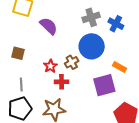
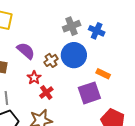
purple semicircle: (49, 26) -> (26, 51), moved
brown cross: (72, 62) -> (51, 60), moved
red cross: (62, 82) -> (46, 93), turned -32

